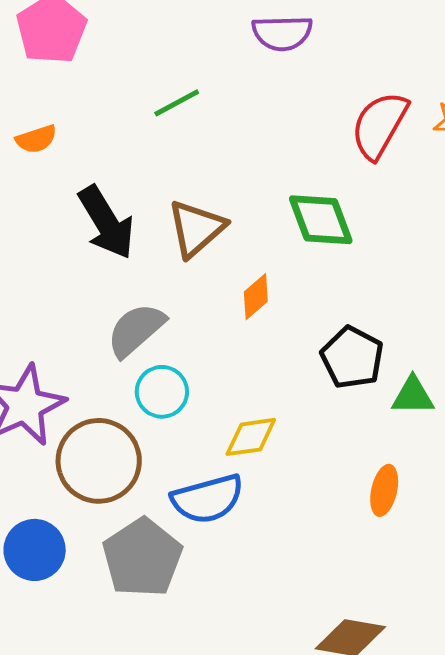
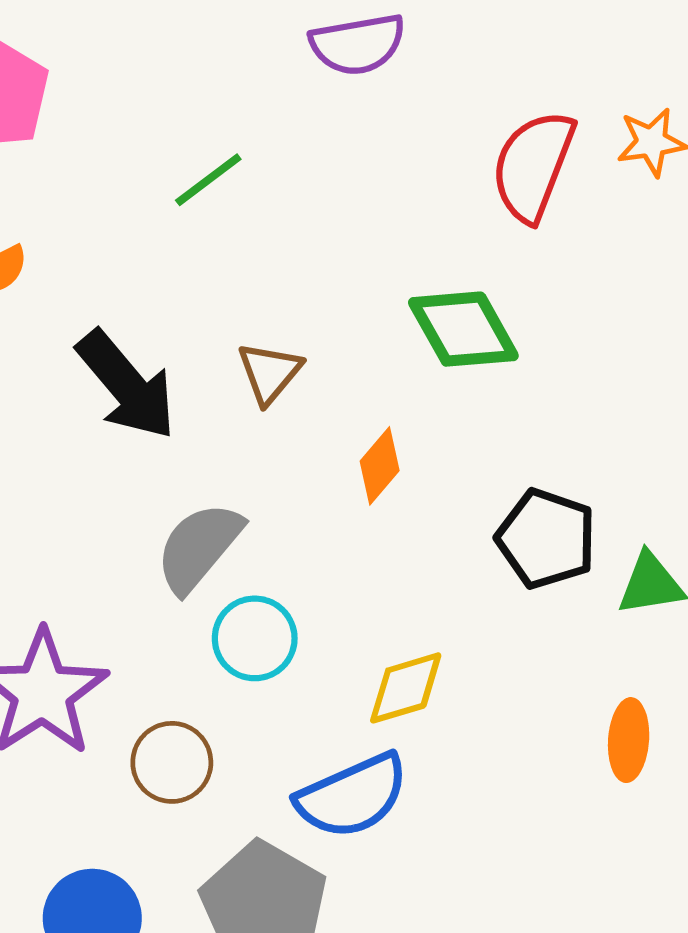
brown triangle: (196, 228) -> (269, 373), size x0.7
brown circle: (99, 461) -> (172, 762), size x0.6

